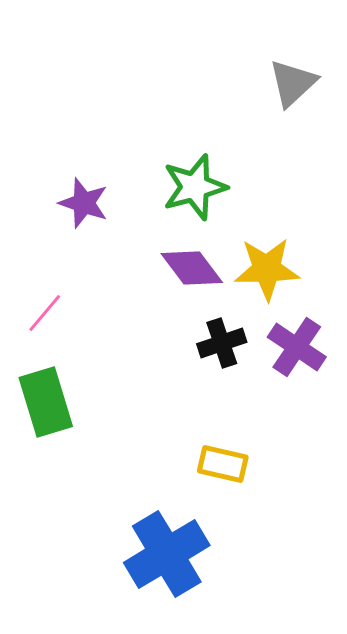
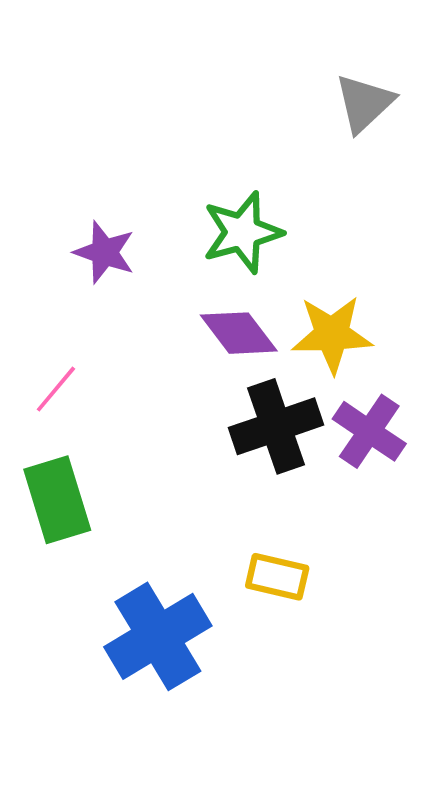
black cross: (222, 343) -> (276, 426), size x1.5
blue cross: (167, 554) -> (158, 636), moved

